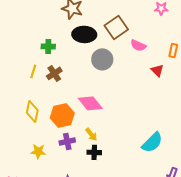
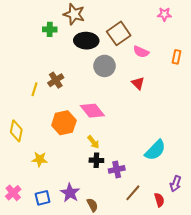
green cross: (48, 46) -> (50, 29), moved
red triangle: (157, 70) -> (138, 83), moved
yellow line: (33, 71) -> (34, 89), moved
yellow diamond: (32, 111) -> (16, 131), moved
purple cross: (67, 141) -> (117, 169), moved

